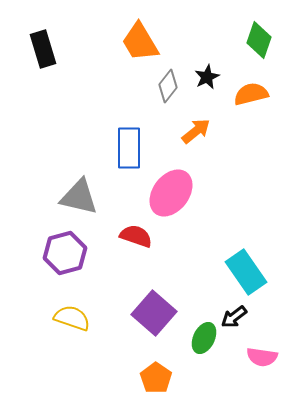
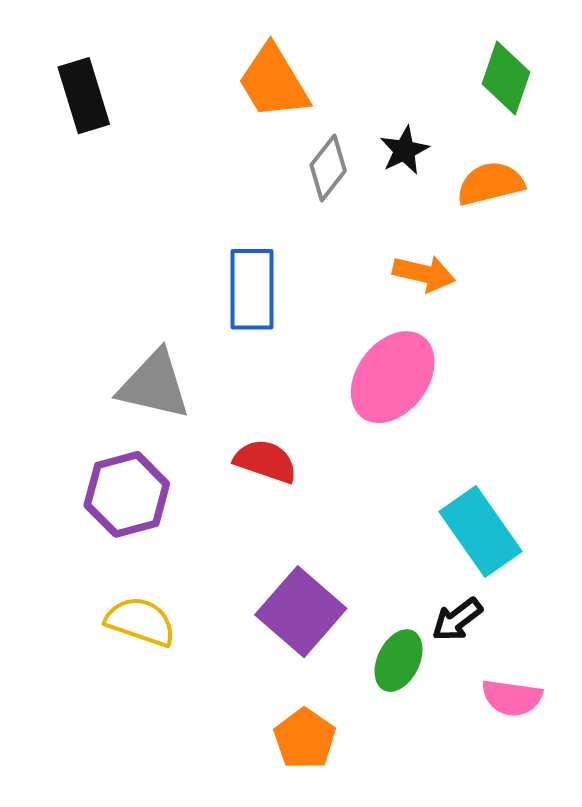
orange arrow: (196, 131) -> (424, 274), moved, turned 52
pink ellipse: (171, 193) -> (393, 377), moved

